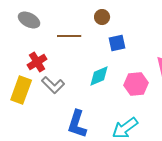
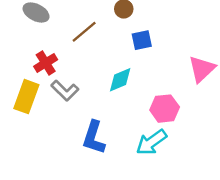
brown line: (69, 36) -> (84, 32), turned -40
pink hexagon: (136, 84) -> (165, 109), moved

